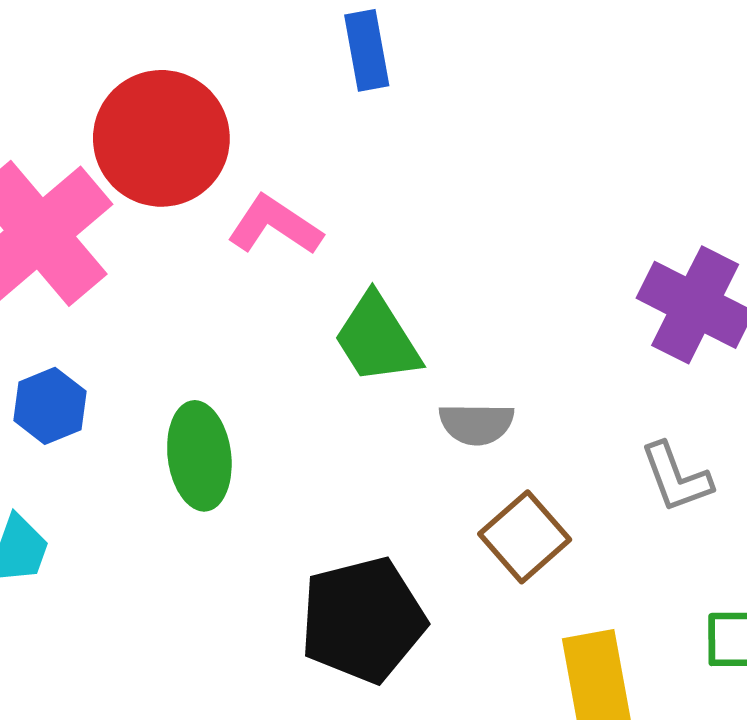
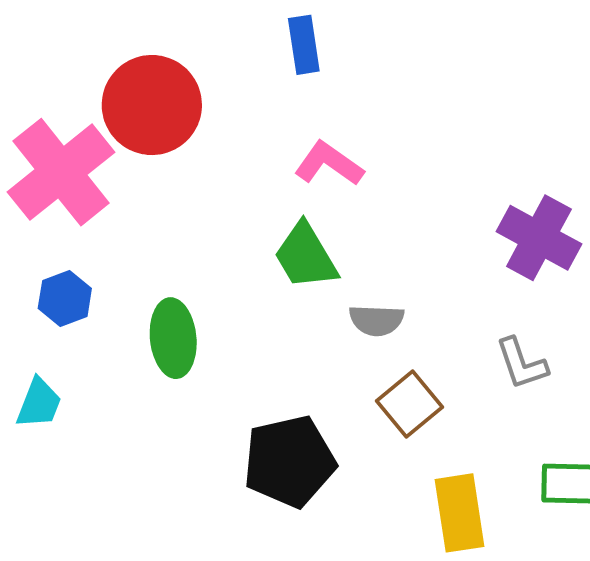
pink L-shape: (275, 225) -> (329, 164), moved

